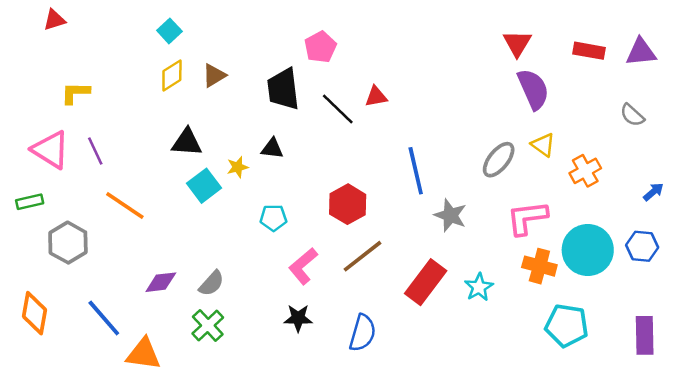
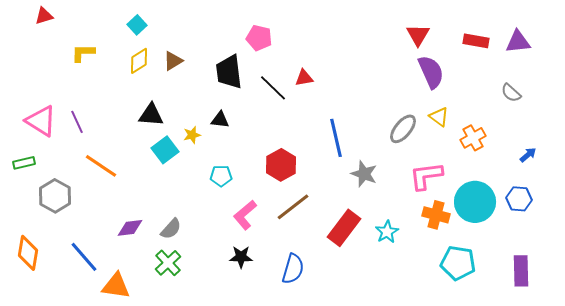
pink pentagon: (320, 47) -> (259, 38), turned -30
yellow L-shape: (75, 93) -> (83, 53), moved

